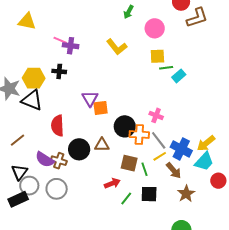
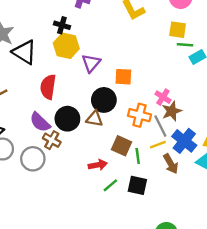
yellow hexagon: (34, 78) -> (66, 46), moved
orange square: (101, 108) -> (123, 77), moved
black circle: (125, 126) -> (104, 100), moved
purple semicircle: (45, 160) -> (40, 122), moved
brown cross: (59, 161) -> (52, 140), moved
brown star: (186, 194) -> (172, 111), moved

